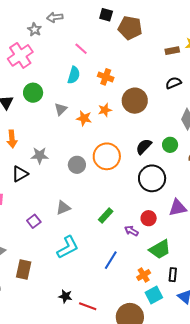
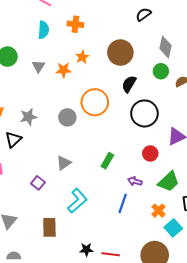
brown circle: (135, 101) -> (120, 53), moved
green circle: (170, 145) -> (161, 71), moved
purple arrow: (131, 231) -> (135, 181), moved
brown rectangle: (24, 270) -> (49, 227), moved

